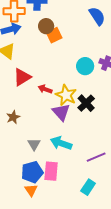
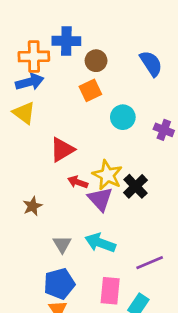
brown circle: (46, 26) -> (96, 61), moved
cyan circle: (85, 66) -> (123, 117), moved
red triangle: (22, 77) -> (62, 150), moved
red arrow: (45, 89) -> (78, 182), moved
pink rectangle: (51, 171) -> (110, 291), moved

